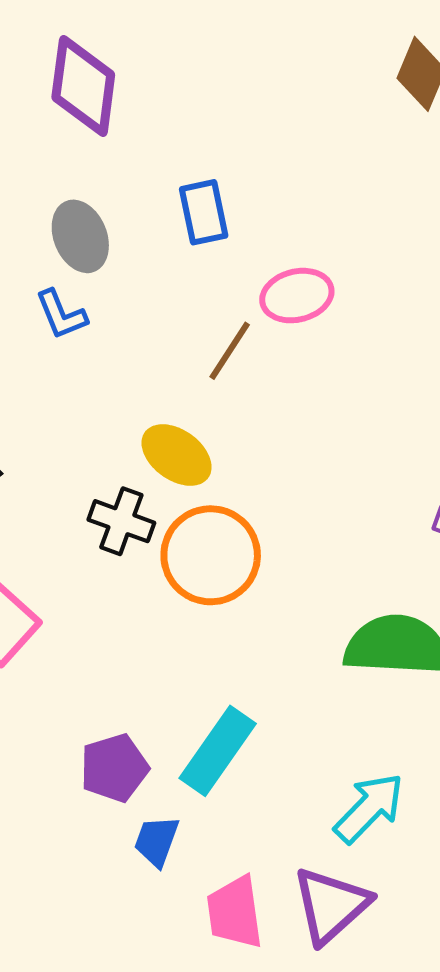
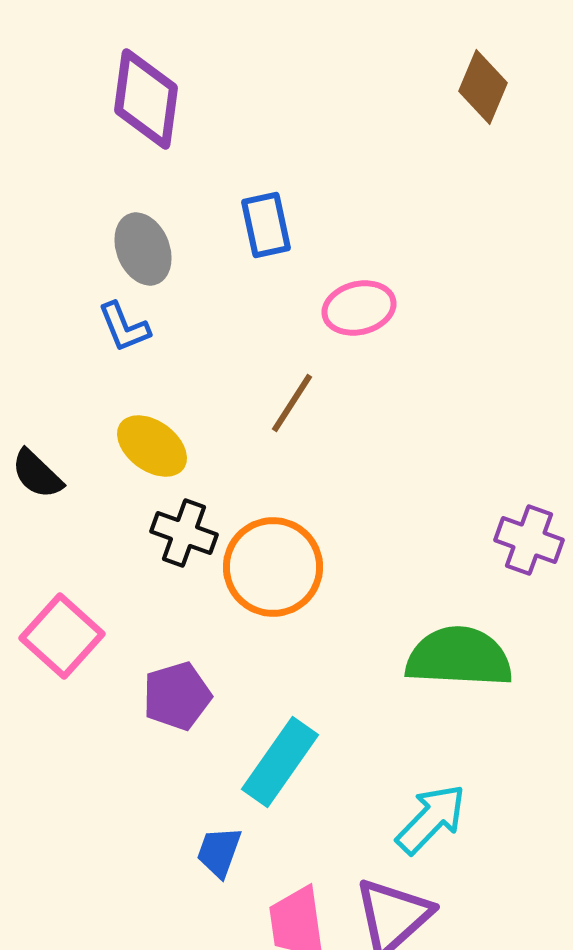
brown line: (230, 351) -> (292, 403), moved
yellow ellipse: (177, 455) -> (152, 446), moved
purple pentagon: (114, 768) -> (177, 696), moved

